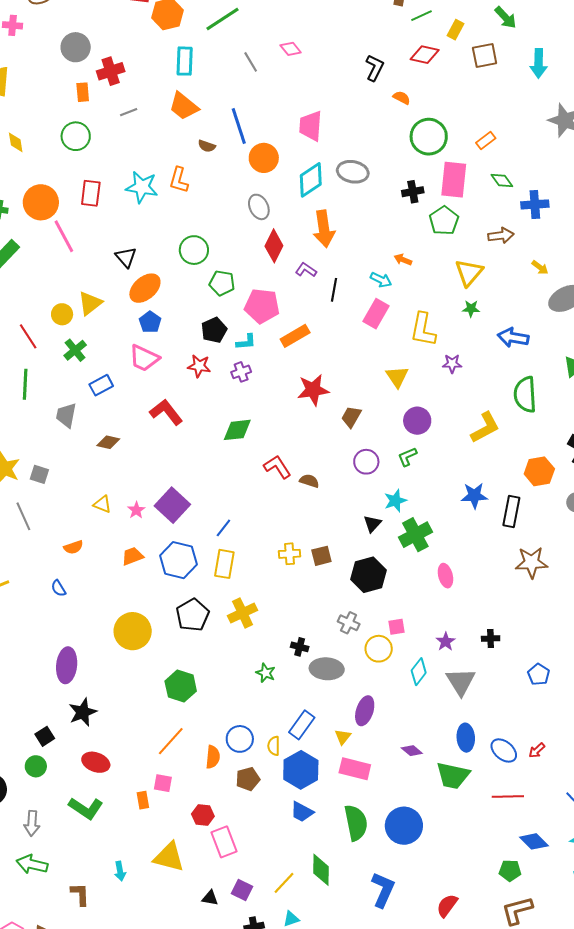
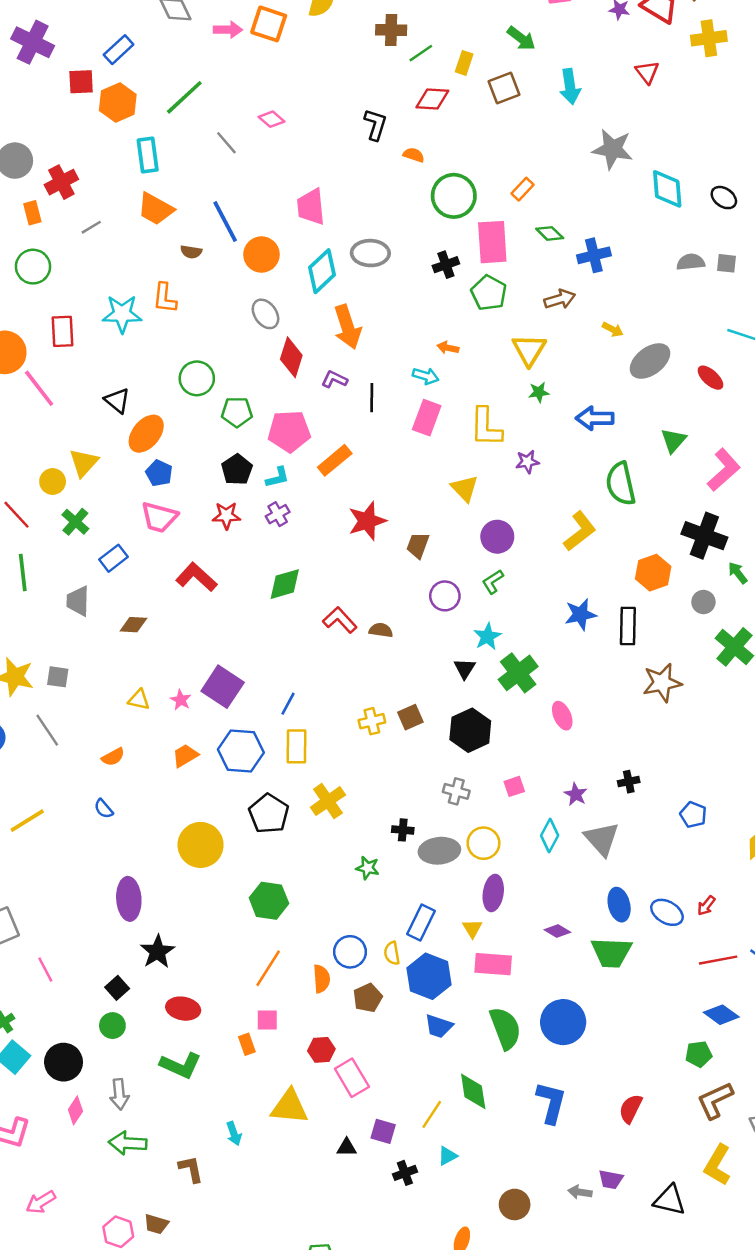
yellow circle: (379, 649) -> (483, 843), moved
red line: (508, 796) -> (718, 960), moved

